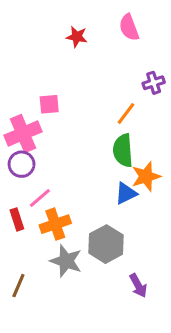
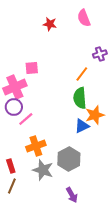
pink line: (40, 198) -> (26, 119), moved
red rectangle: (17, 219) -> (11, 166), moved
purple arrow: (138, 286) -> (72, 195), moved

